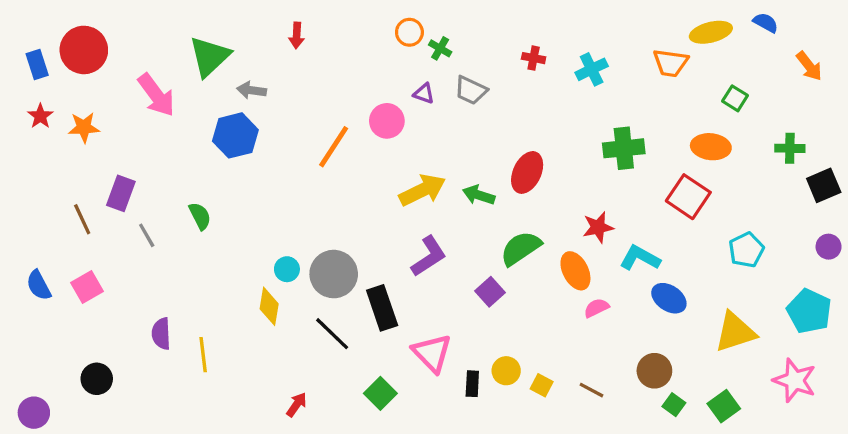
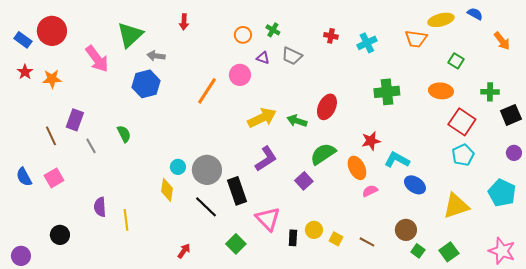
orange circle: (409, 32) -> (243, 35), moved
blue rectangle: (37, 64) -> (23, 40), turned -36
red square: (688, 197) -> (462, 122), moved
pink star: (795, 380) -> (502, 251), moved

